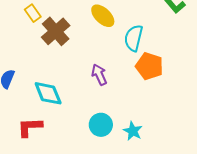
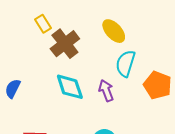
cyan semicircle: (134, 38) -> (126, 63), moved
cyan diamond: (48, 93) -> (70, 87), moved

